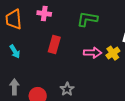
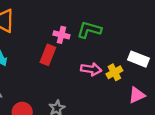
pink cross: (44, 13) -> (61, 35), moved

